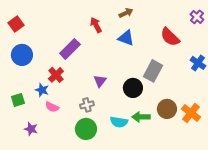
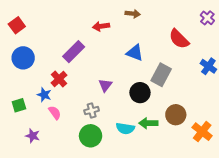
brown arrow: (126, 13) -> (133, 14), turned 32
red arrow: (96, 25) -> (101, 26), turned -70
blue triangle: (126, 38) -> (135, 53), moved
pink semicircle: (52, 107) -> (55, 113), turned -152
orange cross: (191, 113) -> (202, 132), moved

